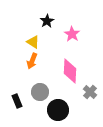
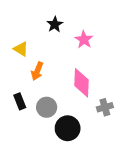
yellow triangle: (33, 42) -> (21, 49), moved
gray cross: (90, 92) -> (105, 107), turned 32
black rectangle: (17, 101) -> (20, 101), moved

